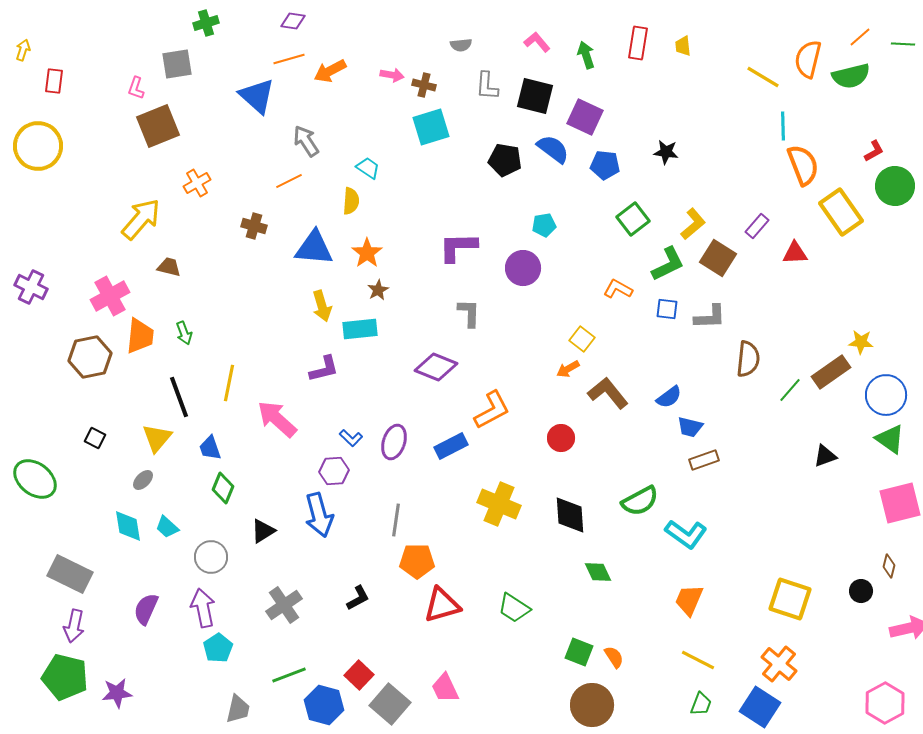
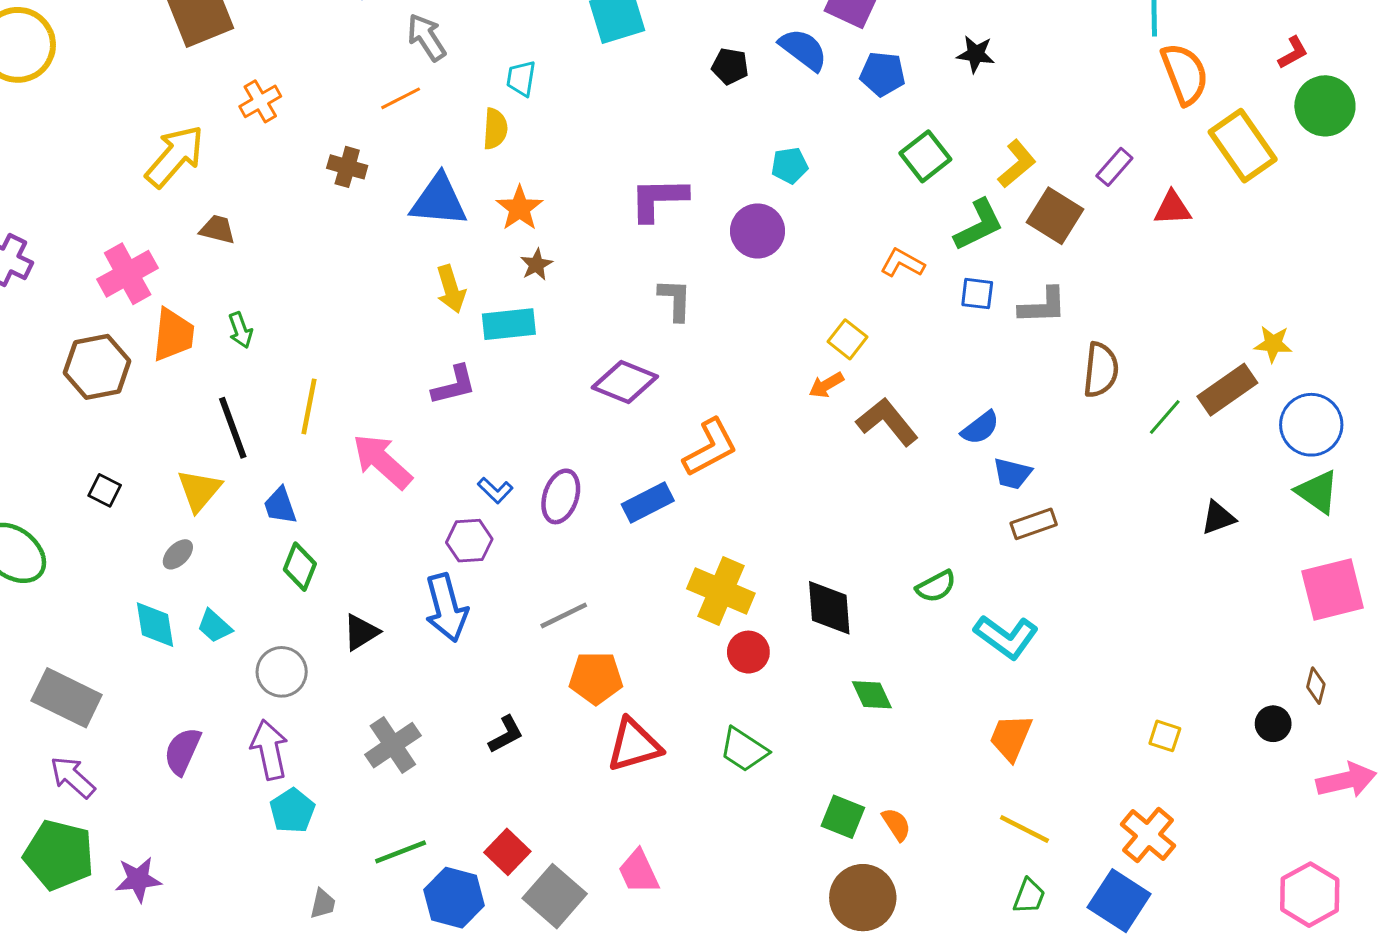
black pentagon: (505, 160) -> (730, 66), size x0.7
cyan trapezoid: (368, 168) -> (521, 78), turned -115
red circle: (561, 438) -> (748, 652), moved
green semicircle: (640, 501) -> (936, 586), size x0.7
gray line: (396, 520) -> (564, 615), turned 56
yellow square: (790, 599) -> (1165, 736), size x0.5
purple arrow: (74, 626) -> (73, 777), turned 120
gray trapezoid: (238, 709) -> (323, 904), size x0.7

